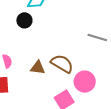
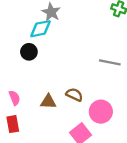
brown semicircle: (62, 64) -> (74, 95), size x0.7

